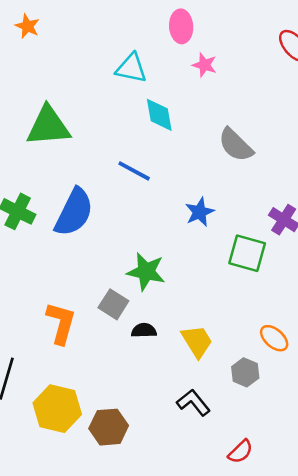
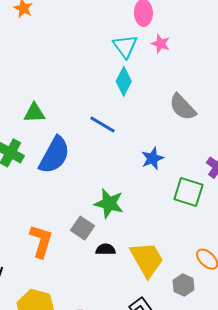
cyan triangle: (131, 68) -> (125, 46), moved, turned 40
cyan diamond: (159, 115) -> (124, 81), turned 36
green triangle: (48, 126) -> (34, 113), moved, size x0.6
yellow trapezoid: (197, 341) -> (147, 259), size x1.4

